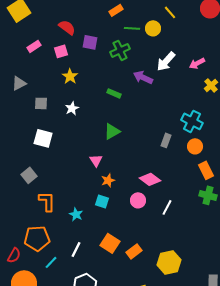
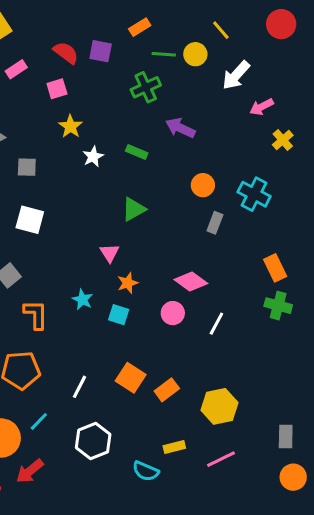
purple square: (90, 42) -> (101, 51), moved
pink rectangle: (34, 46) -> (16, 69), moved
white arrow: (166, 61) -> (236, 75), moved
white star: (72, 108) -> (93, 157), moved
orange circle: (195, 146) -> (203, 185), moved
cyan star: (76, 214) -> (82, 300), moved
cyan line: (51, 262) -> (39, 421), moved

